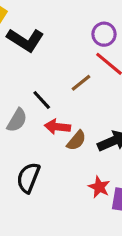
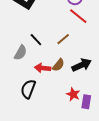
brown line: (81, 83) -> (63, 39), moved
red arrow: (57, 127) -> (43, 68), moved

